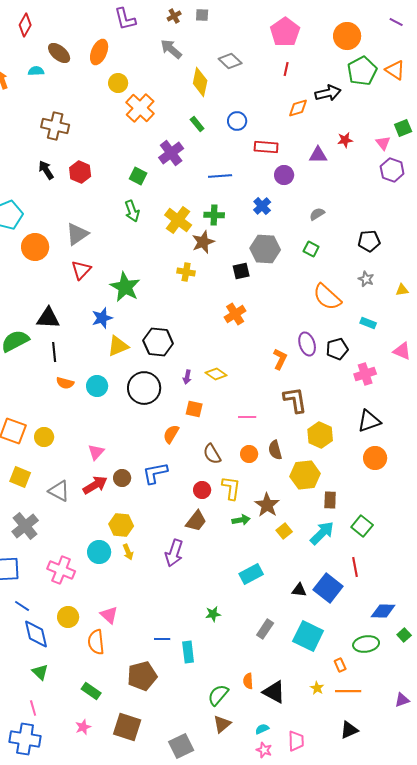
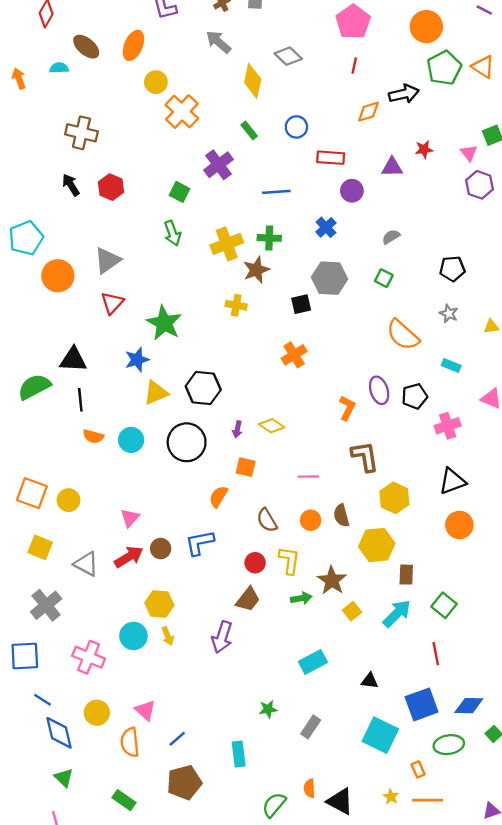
yellow cross: (178, 220) -> (227, 244), turned 32
blue square: (328, 588) -> (422, 704), moved, turned 32
gray rectangle: (265, 629) -> (311, 727), moved
blue line: (162, 639) -> (177, 739), moved, turned -42

